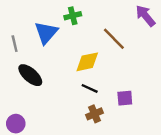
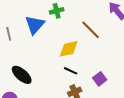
black ellipse: (30, 75) -> (22, 75), moved
purple square: (125, 98) -> (100, 79), turned -32

